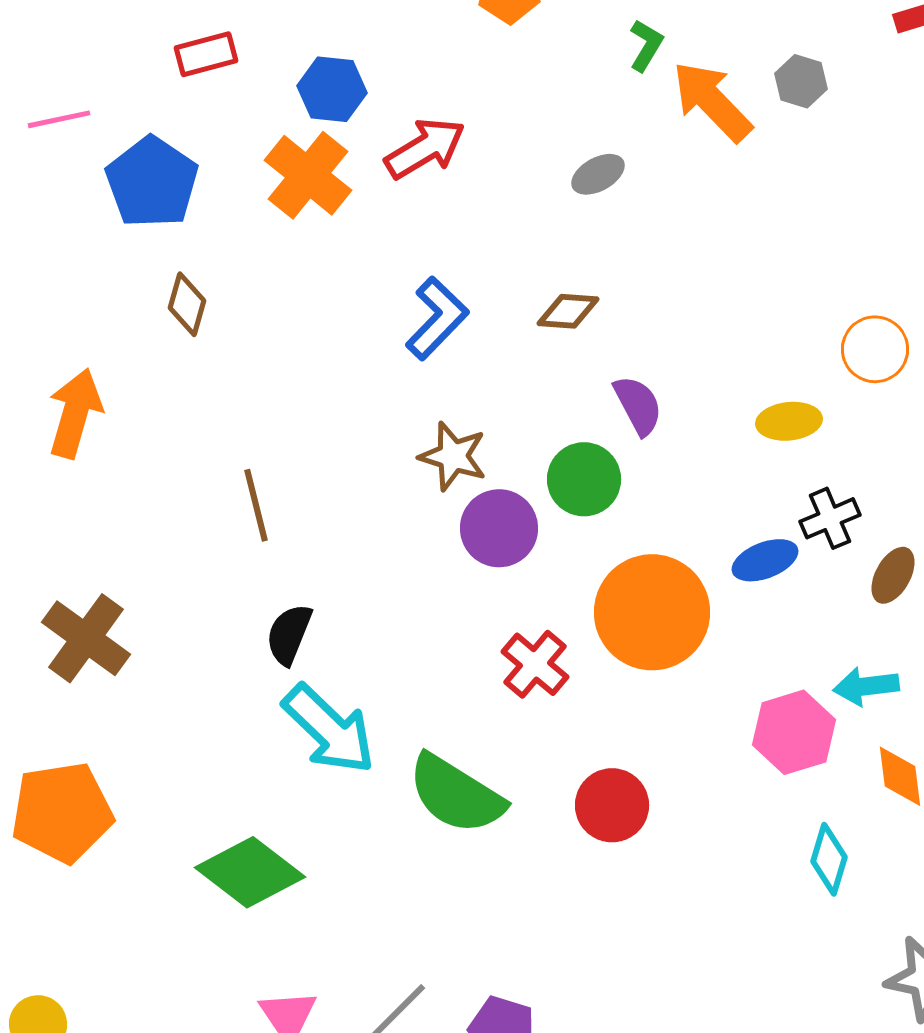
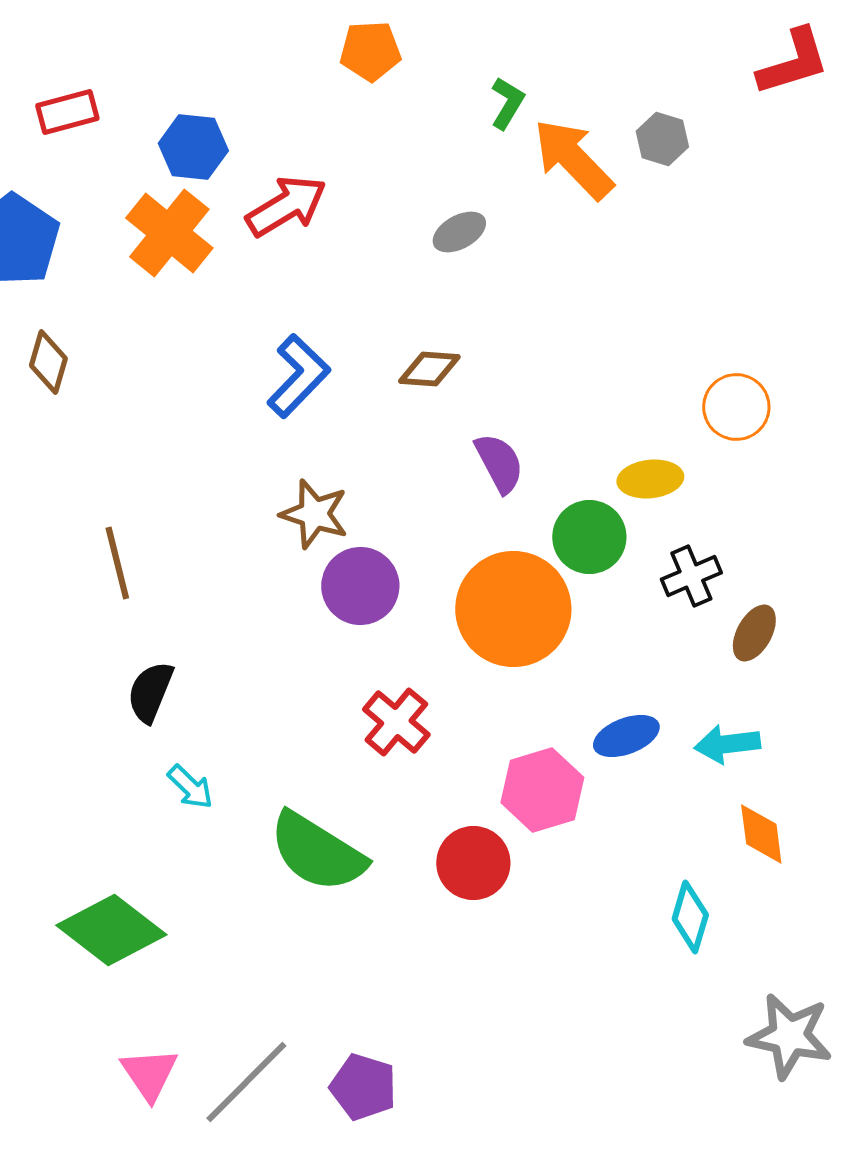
green circle: (584, 479) -> (589, 537), moved
blue ellipse: (765, 560) -> (626, 736), moved
orange circle: (652, 612) -> (513, 609), moved
cyan arrow: (329, 729) -> (190, 787), size x0.5
pink hexagon: (794, 732) -> (542, 790), moved

